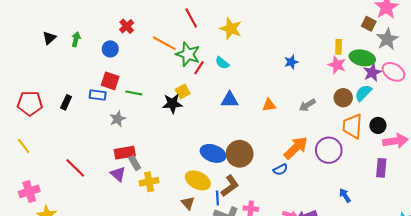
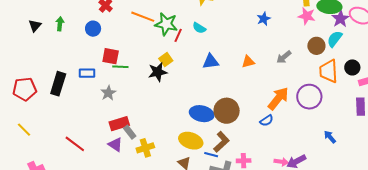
red square: (110, 81) -> (111, 56), moved
black rectangle: (66, 102) -> (58, 84), size x1.6
blue line: (217, 198) -> (211, 155), turned -64

